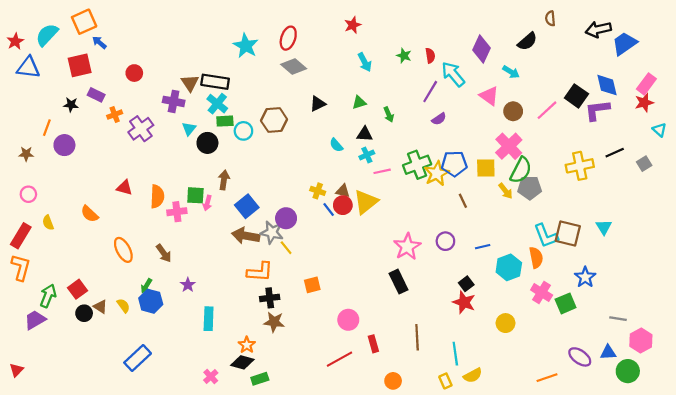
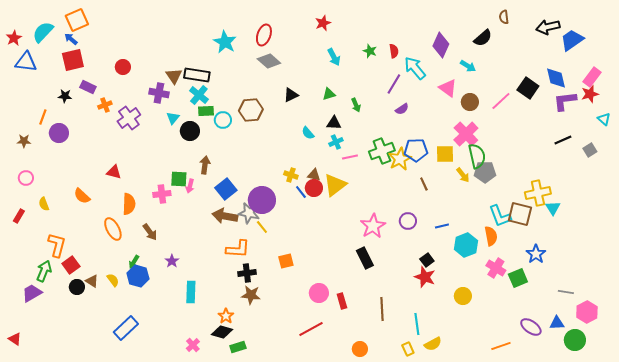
blue arrow: (99, 42) -> (71, 39), moved
purple L-shape: (597, 110) -> (565, 101), moved
yellow cross: (580, 166) -> (538, 193), moved
green semicircle: (521, 170) -> (477, 156), turned -40
orange semicircle: (157, 196) -> (129, 204), moved
purple circle: (286, 218) -> (262, 200), size x1.4
red rectangle: (21, 236) -> (19, 216), size x0.6
orange L-shape: (21, 267) -> (57, 245), moved
red rectangle: (373, 344) -> (342, 301), moved
red triangle: (16, 370) -> (15, 339), turned -40

